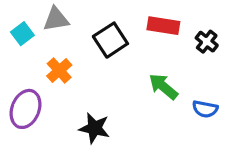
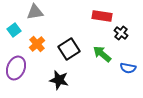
cyan square: (22, 34) -> (14, 30), moved
black square: (110, 40) -> (69, 49), moved
black cross: (207, 42) -> (121, 33), moved

